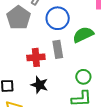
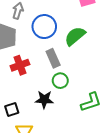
red cross: (36, 57) -> (20, 65), moved
green circle: (83, 77) -> (60, 81), moved

